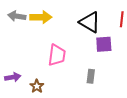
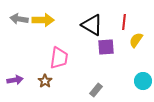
gray rectangle: (91, 76) -> (96, 90), moved, turned 32
brown star: (37, 86) -> (45, 81), moved

